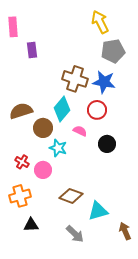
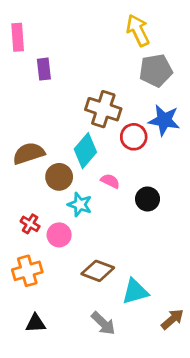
blue star: (104, 82) -> (164, 120), moved
red circle: (97, 110) -> (134, 137), moved
black triangle: (31, 225) -> (36, 323), moved
brown arrow: (125, 231) -> (172, 319), turned 72

